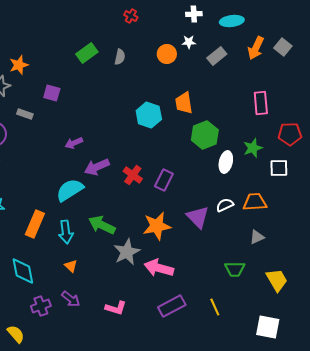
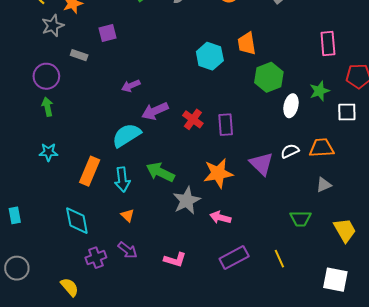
purple square: (52, 93) -> (108, 33), turned -30
purple rectangle: (164, 180) -> (226, 125), turned -30
pink arrow: (159, 268) -> (220, 217), size x0.7

